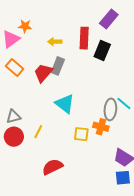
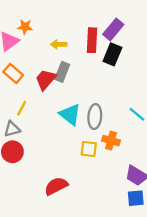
purple rectangle: (109, 19) -> (113, 29), moved
gray ellipse: (110, 109) -> (95, 117), moved
yellow line: (38, 132) -> (22, 108), moved

